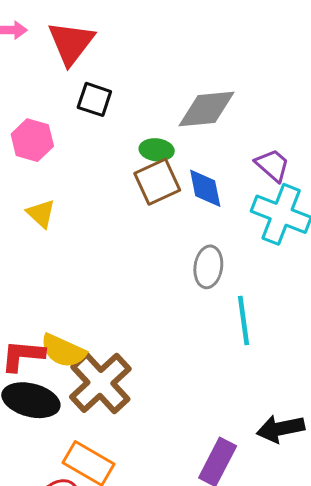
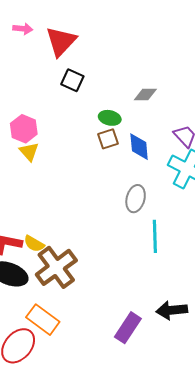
gray diamond: (207, 109) -> (145, 94), size x0.6
pink hexagon: (32, 140) -> (24, 129), moved
brown square: (157, 182) -> (108, 139), size x0.7
yellow semicircle: (63, 351) -> (34, 244), size x0.7

